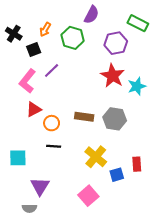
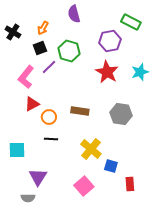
purple semicircle: (92, 15) -> (74, 14), moved, turned 138
green hexagon: (73, 38) -> (69, 51), moved
black square: (34, 49) -> (40, 48), moved
cyan star: (137, 86) -> (140, 72), moved
gray hexagon: (115, 119) -> (121, 114), moved
red rectangle: (137, 164) -> (130, 184), moved
blue square: (117, 175) -> (111, 166), turned 32

